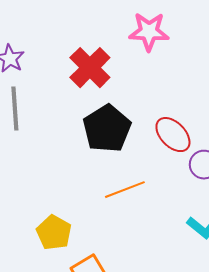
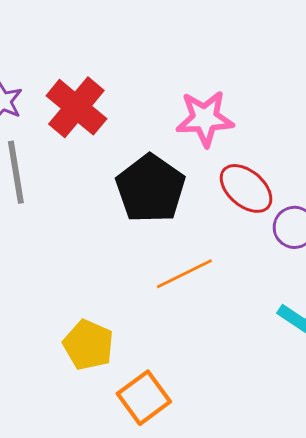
pink star: (149, 32) -> (205, 118), moved
red cross: (90, 68) -> (76, 107), moved

